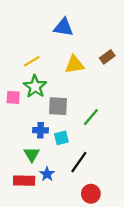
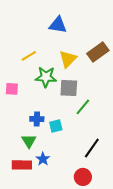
brown rectangle: (107, 57) -> (98, 52), size x1.5
yellow triangle: (74, 65) -> (68, 59), turned -36
green star: (35, 86) -> (46, 77), moved, turned -30
gray square: (58, 106) -> (69, 88), moved
black line: (79, 162) -> (92, 148), moved

